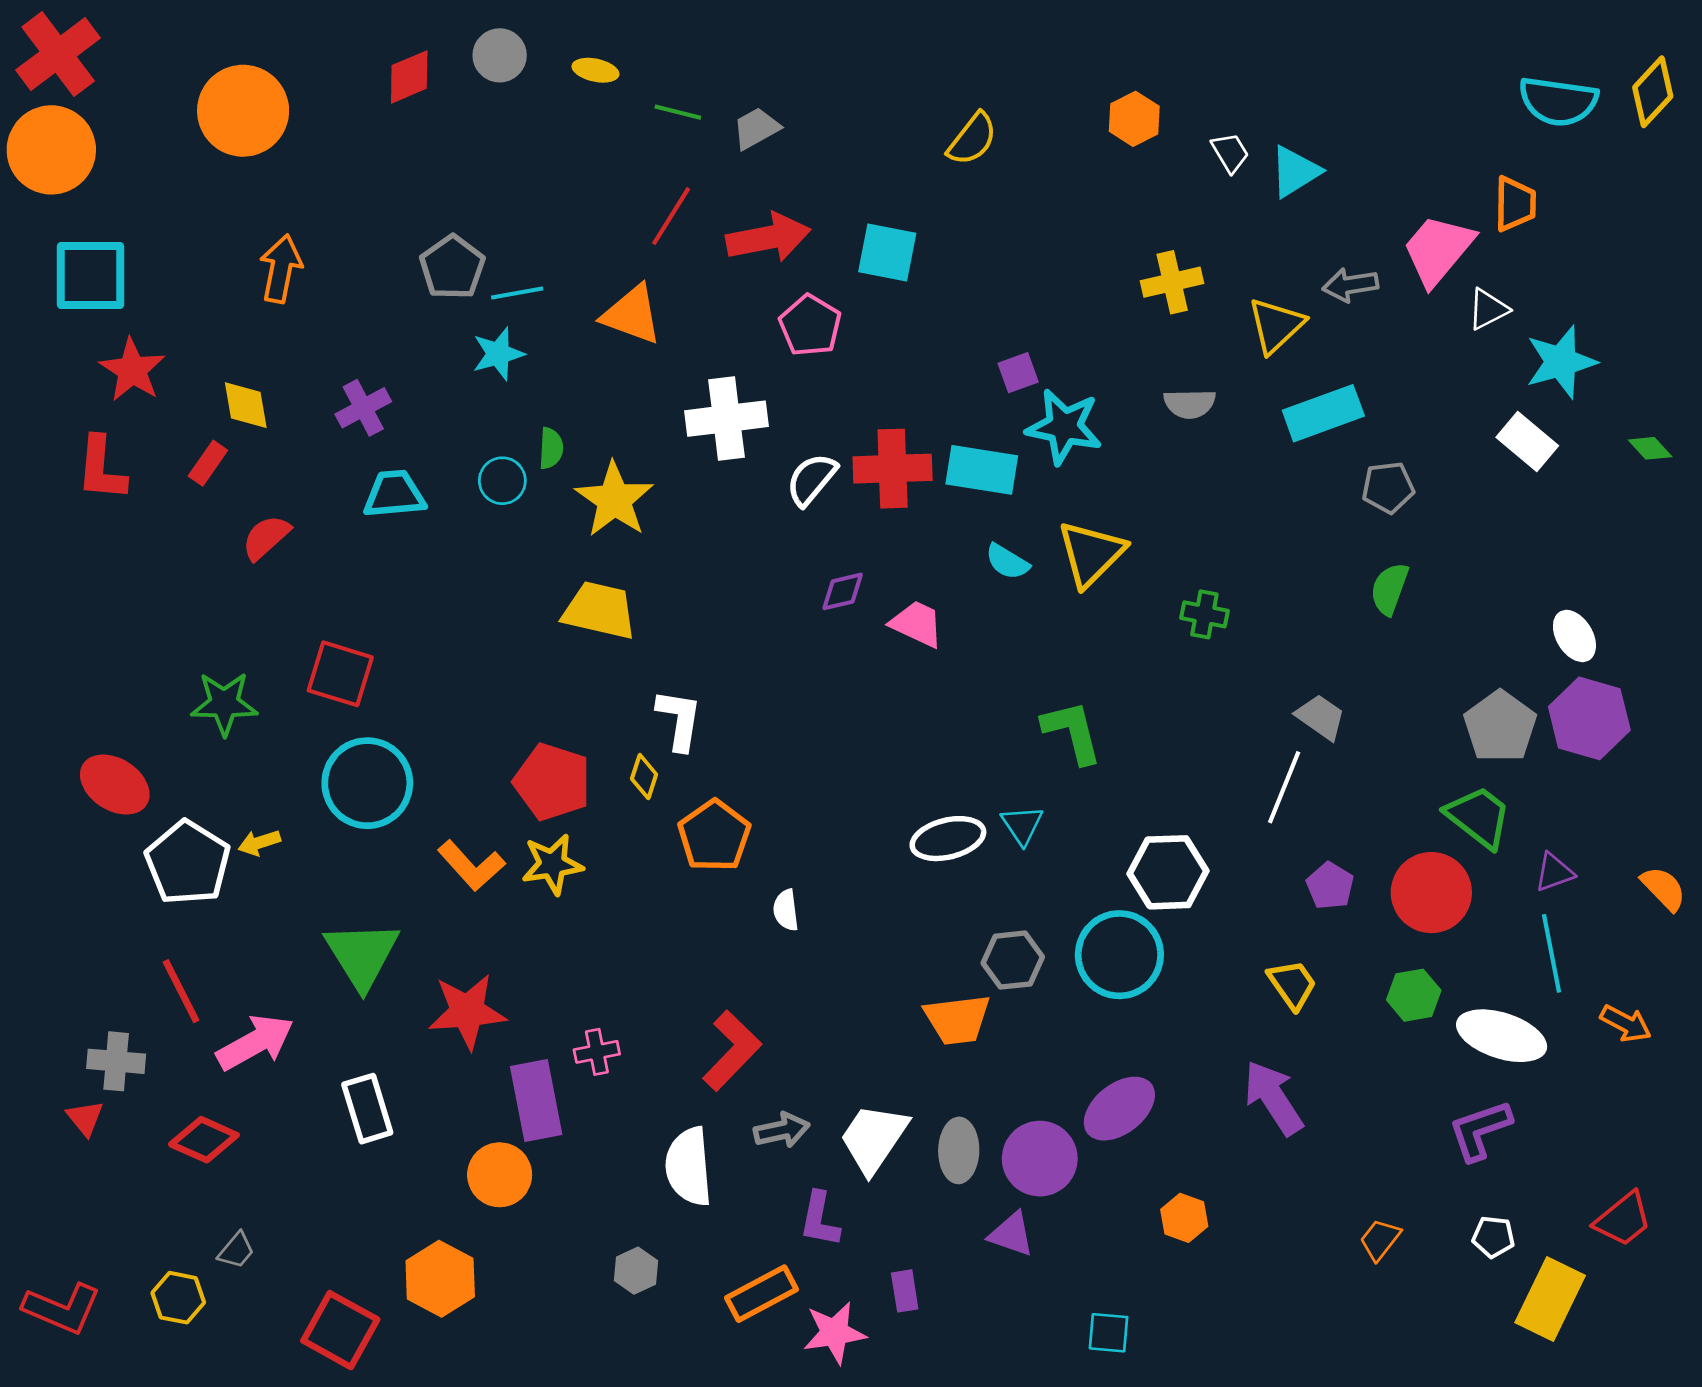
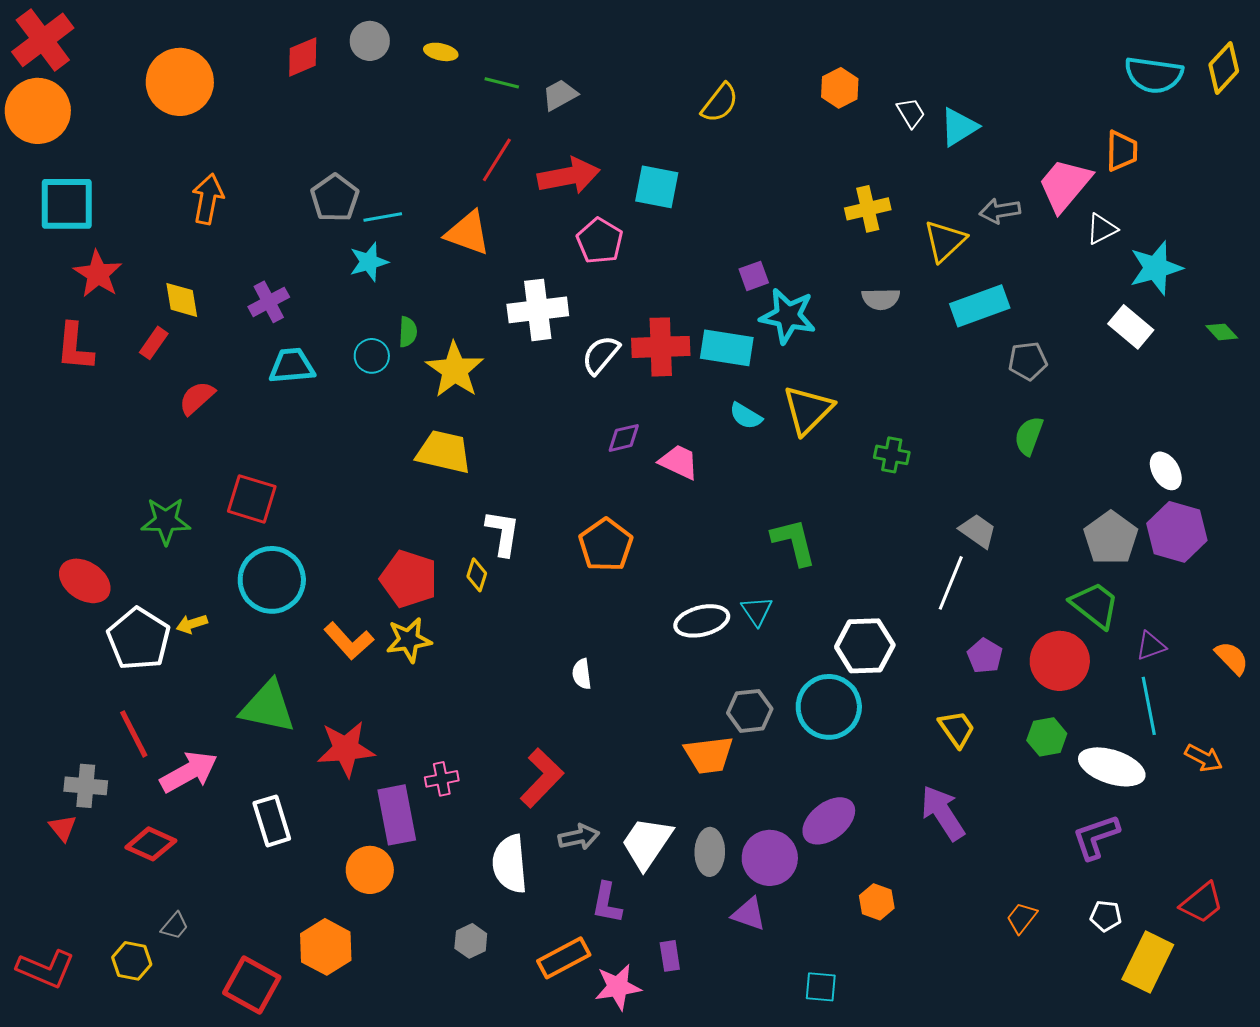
orange pentagon: (714, 836) -> (606, 545), moved
green triangle: (362, 955) -> (268, 707), turned -46

